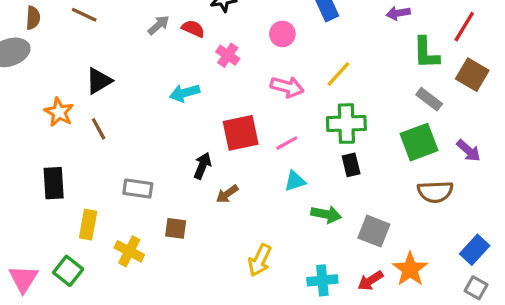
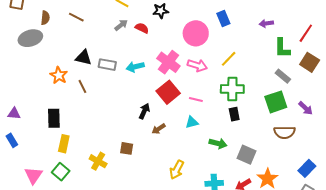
pink circle: (282, 34) -> (196, 33), size x1.6
pink cross: (228, 55) -> (168, 62), moved, size x1.6
black triangle: (99, 81) -> (84, 57), turned 42
red square: (241, 133) -> (168, 92), turned -30
pink line: (287, 143) -> (196, 99), turned 40
cyan triangle: (295, 181) -> (192, 122), moved
gray rectangle: (138, 189) -> (107, 65), moved
yellow rectangle: (88, 225) -> (64, 144), moved

